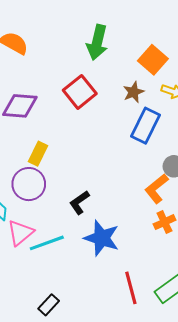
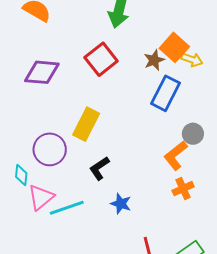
orange square: (153, 60) -> (174, 47), moved
yellow rectangle: (38, 154) -> (86, 124), moved, size x1.4
blue star: (102, 238) -> (121, 204), size x0.6

